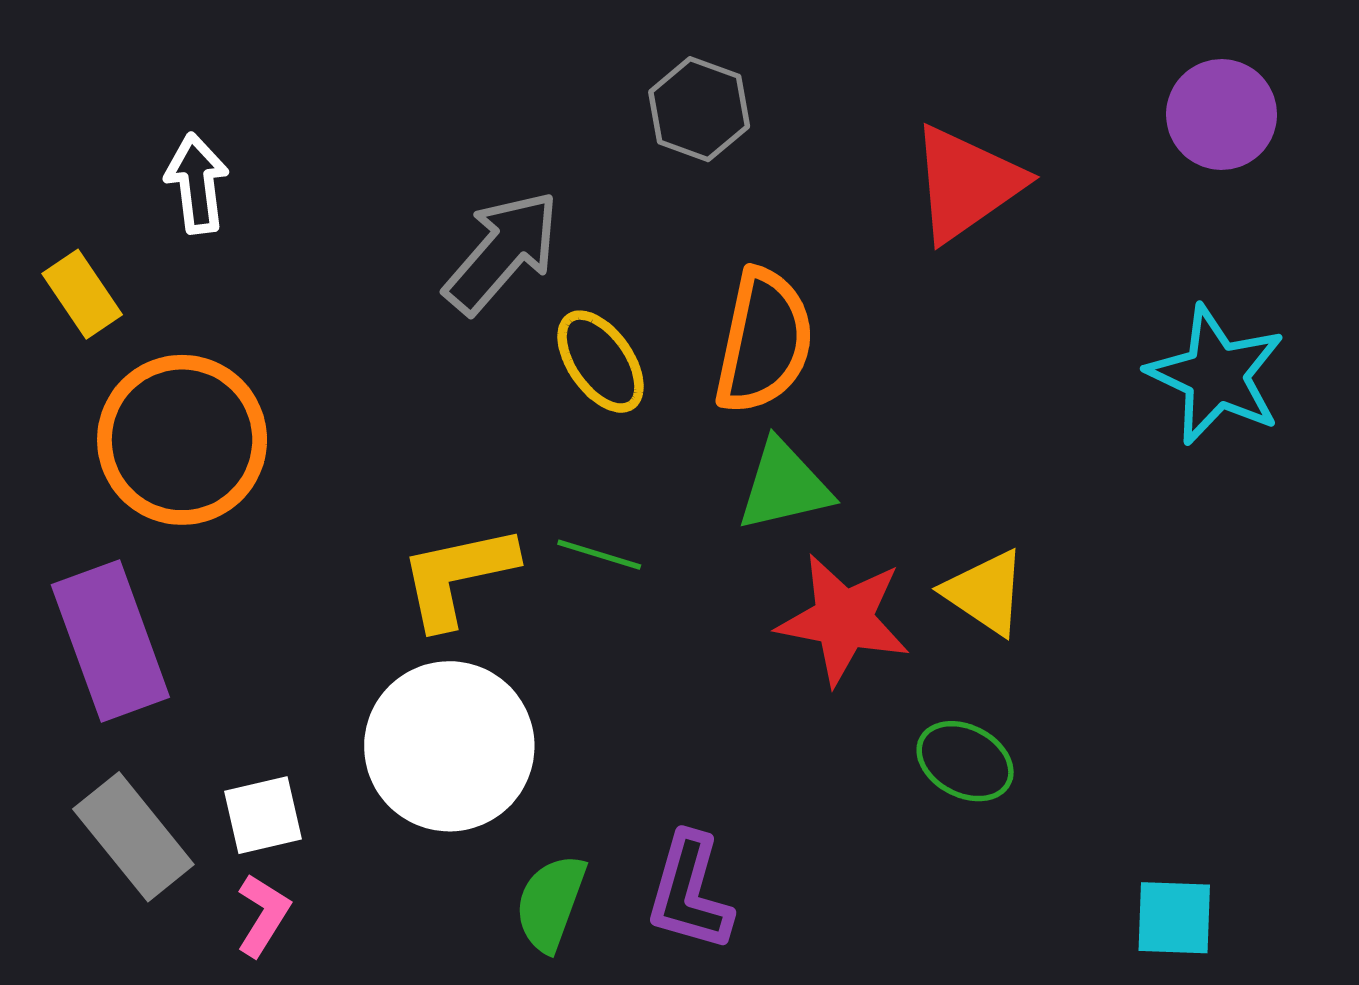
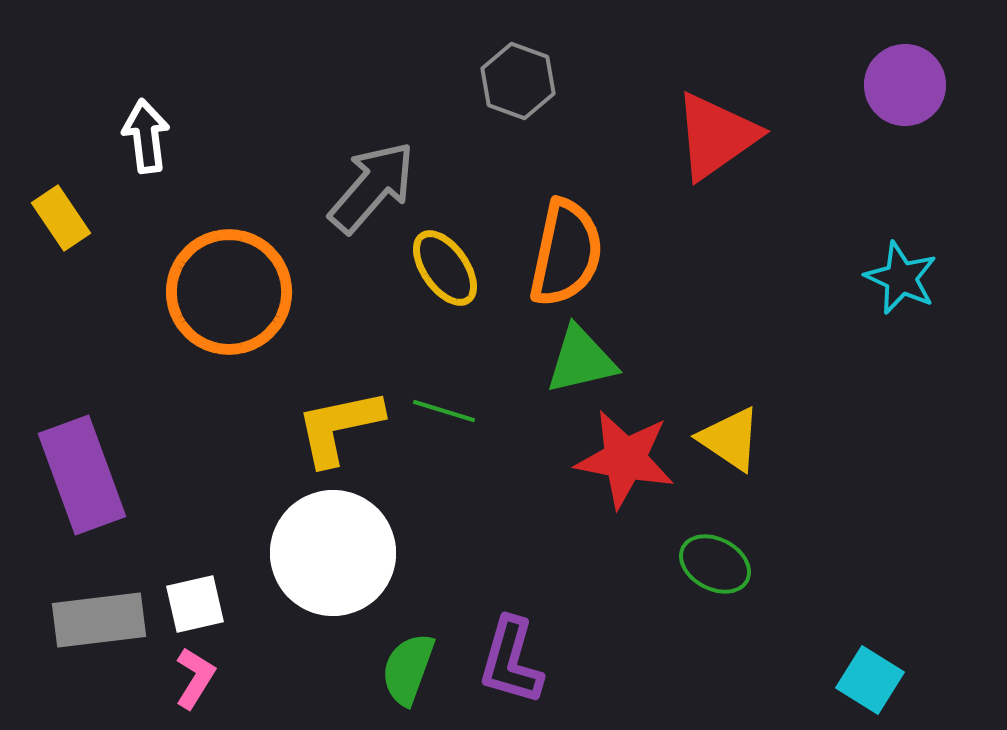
cyan star: (1216, 375) -> (901, 278), size x0.7
orange circle: (182, 440) -> (229, 292), moved
gray rectangle: (133, 837) -> (99, 620), turned -58
cyan square: (1174, 918) -> (870, 680), turned 30

